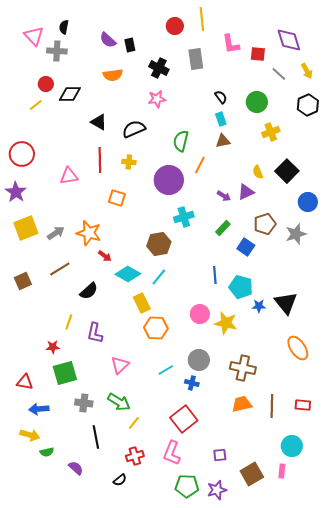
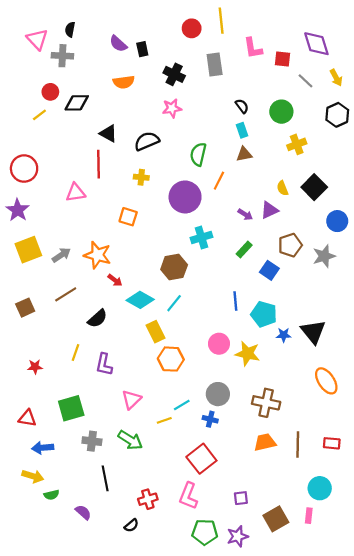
red line: (100, 160) -> (99, 164), moved
red star: (53, 347) -> (35, 367), moved
yellow line: (134, 423) -> (164, 420), moved, turned 32

